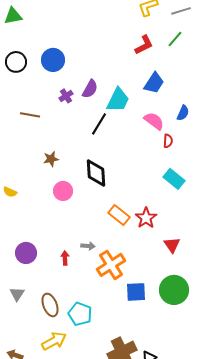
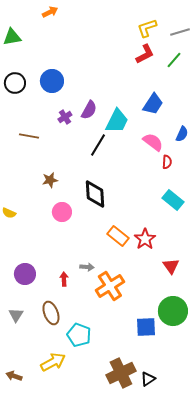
red L-shape: (144, 45) -> (145, 54), moved
blue square: (136, 292) -> (146, 327), moved
brown ellipse: (50, 305) -> (51, 313), moved

